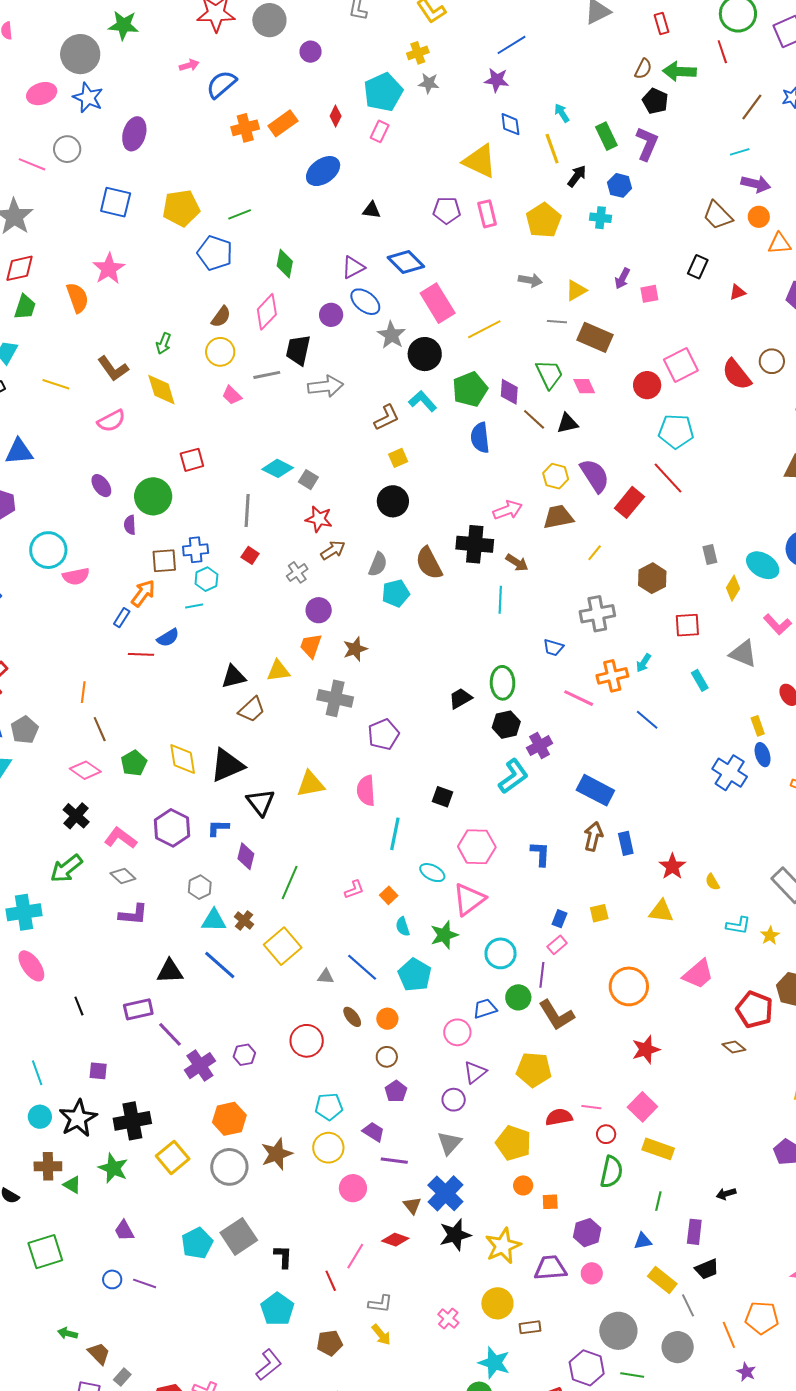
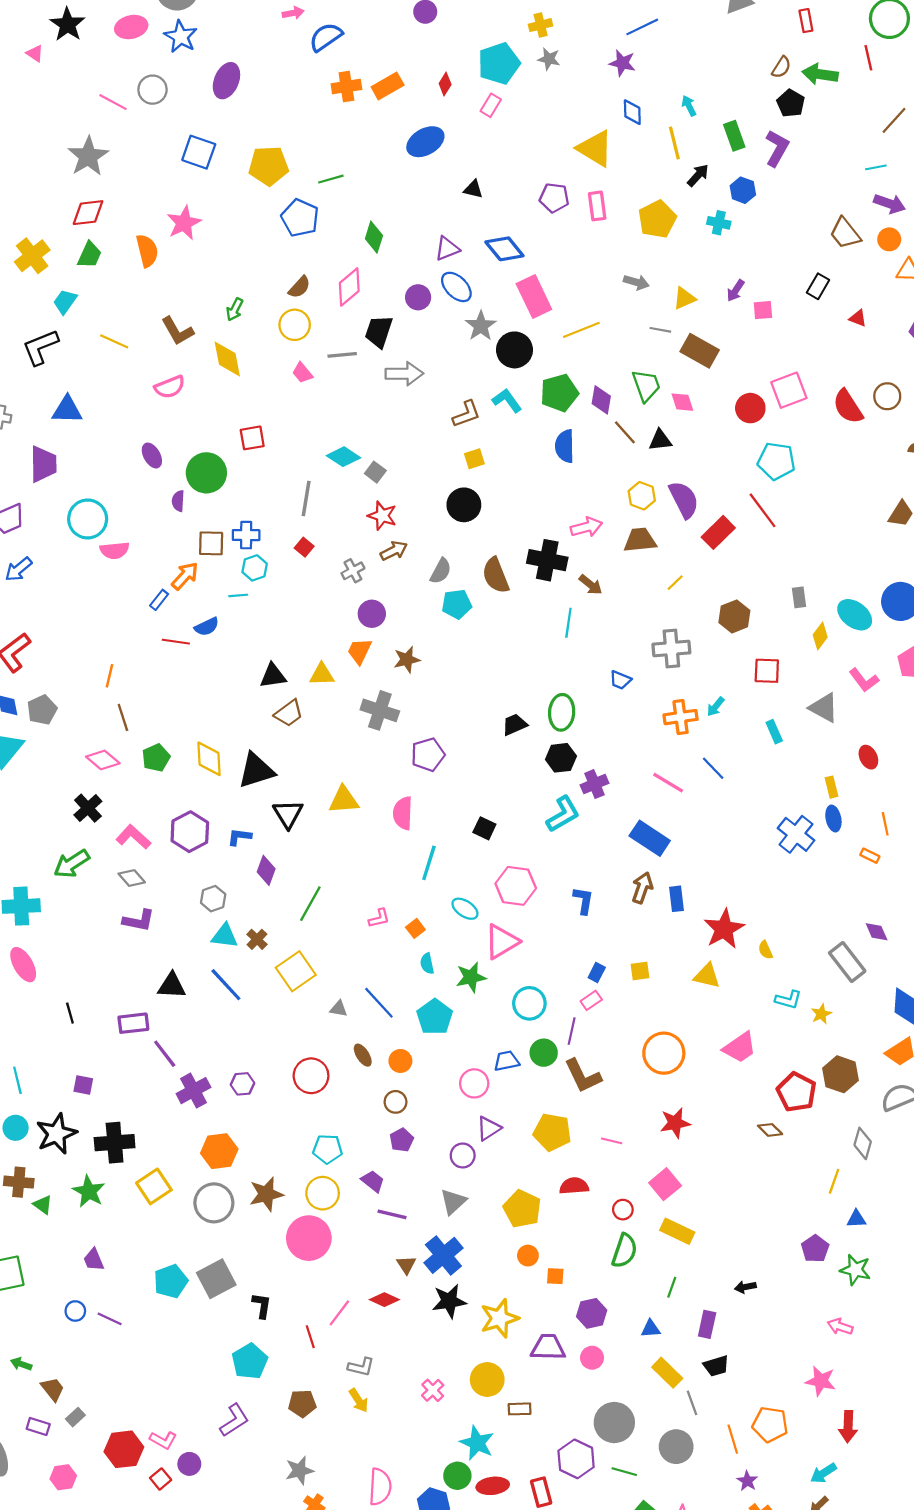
red triangle: (737, 292) -> (858, 318), turned 36
pink line: (579, 698) -> (668, 783), moved
red star: (672, 866) -> (724, 929), size x1.4
pink line: (591, 1107) -> (612, 1141), moved
pink circle: (353, 1188) -> (309, 1238), moved, size x1.5

